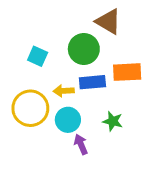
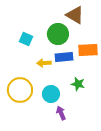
yellow circle: (30, 108) -> (20, 90), moved
cyan circle: (68, 120) -> (51, 94), moved
purple arrow: (81, 144) -> (61, 113), moved

